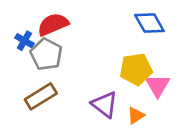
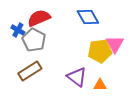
blue diamond: (149, 23) -> (88, 17), moved
pink triangle: (158, 86) -> (115, 44), moved
orange triangle: (136, 115) -> (100, 85), turned 32

